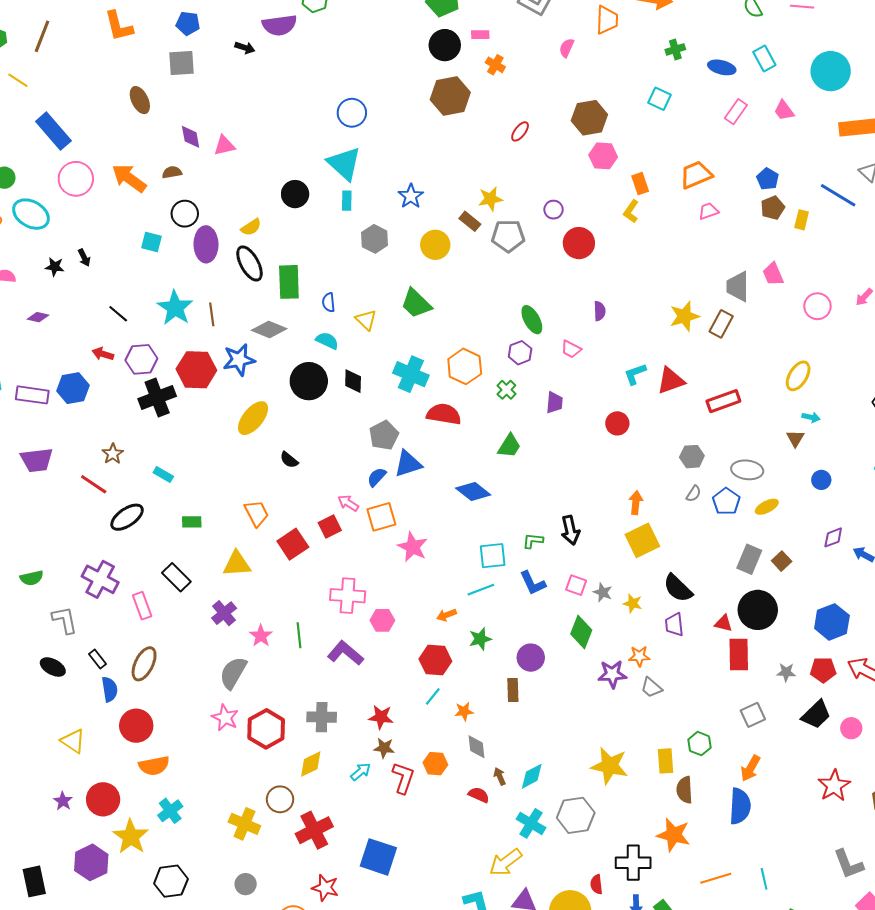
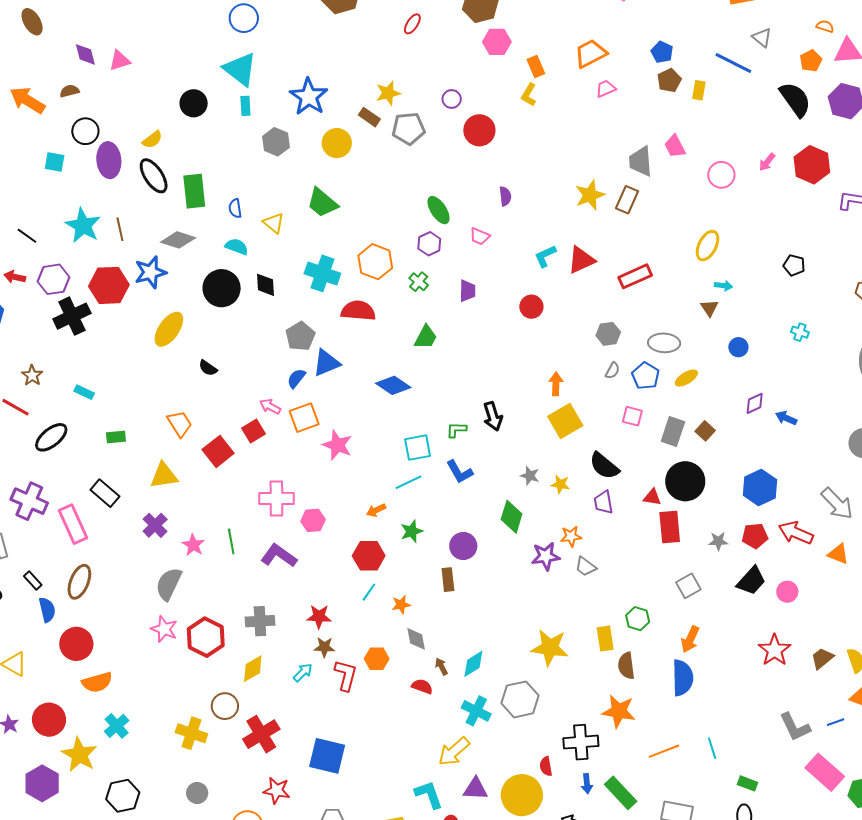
blue star: (411, 196) -> (309, 97), size x1.5
pink square: (576, 585) -> (632, 416), moved
pink rectangle: (142, 606) -> (73, 524), size x1.4

